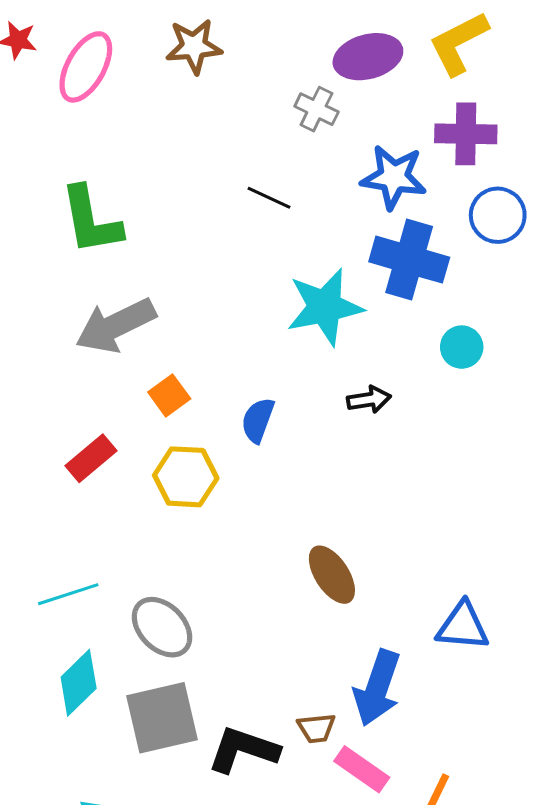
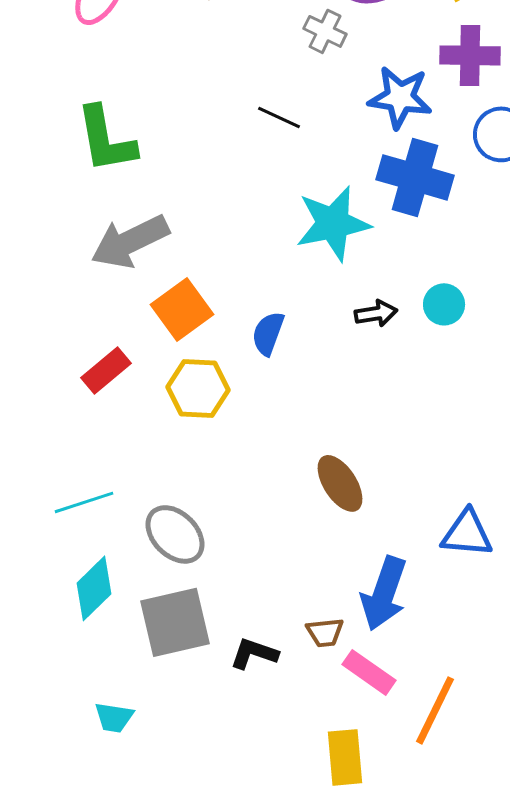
cyan circle: (462, 347) -> (444, 304), moved
orange square: (169, 395) -> (182, 309), size x1.5
black L-shape: (243, 750) -> (254, 653), size x0.7

